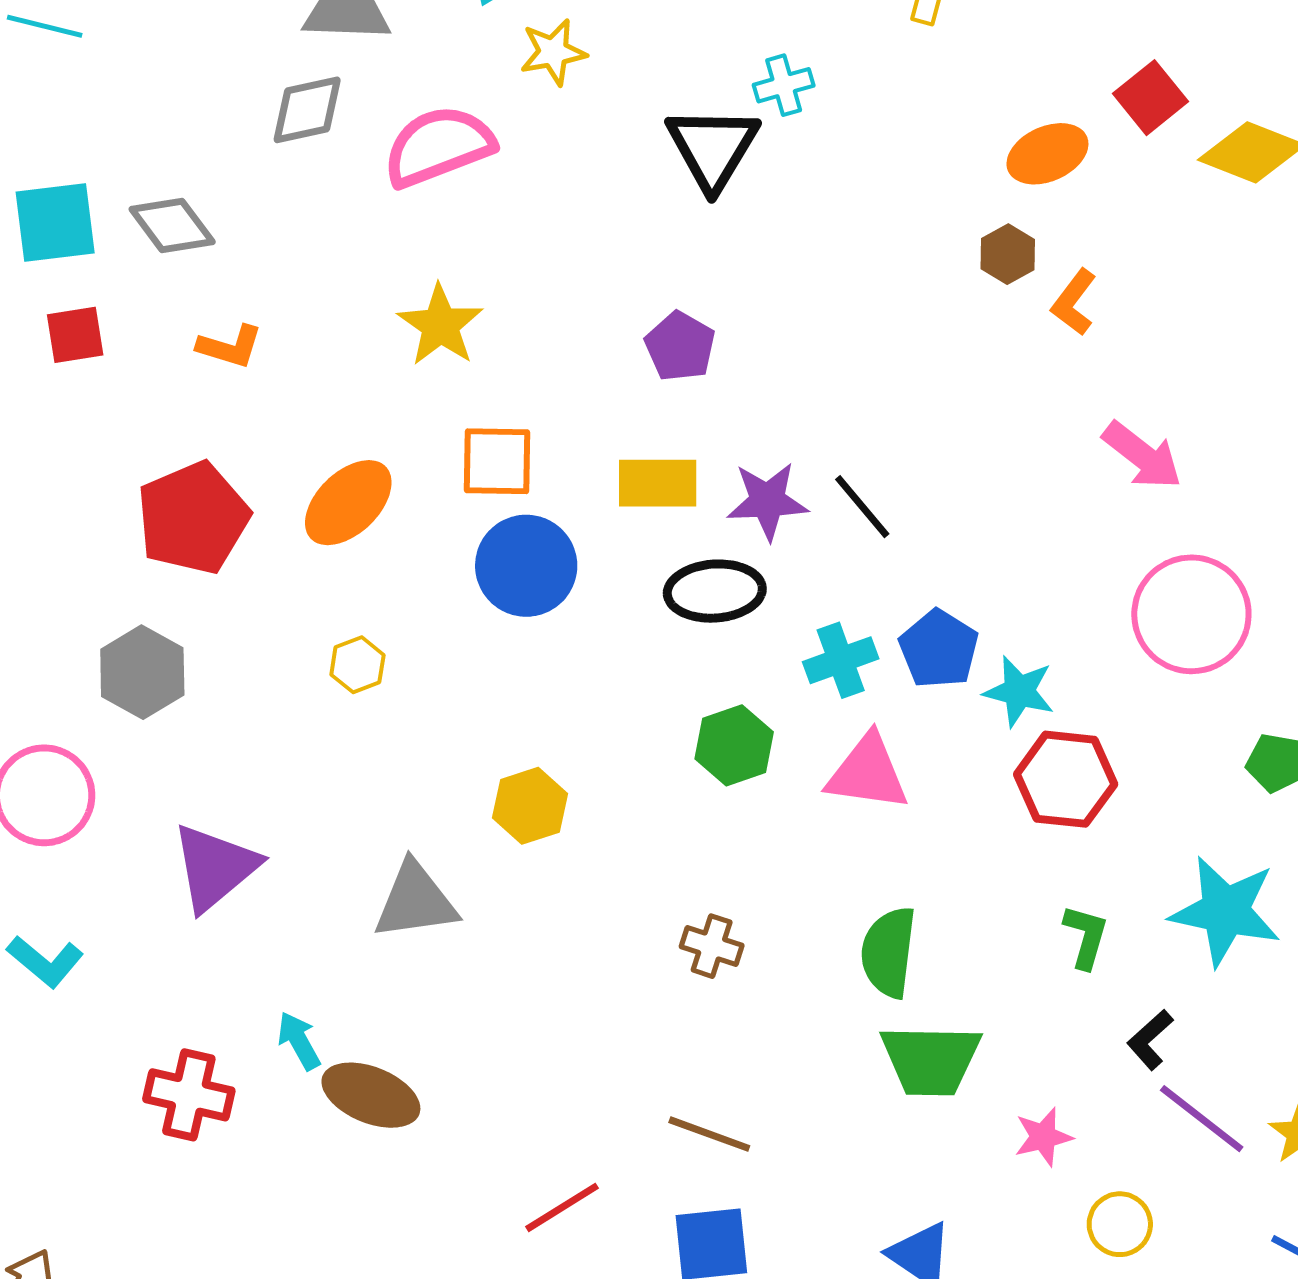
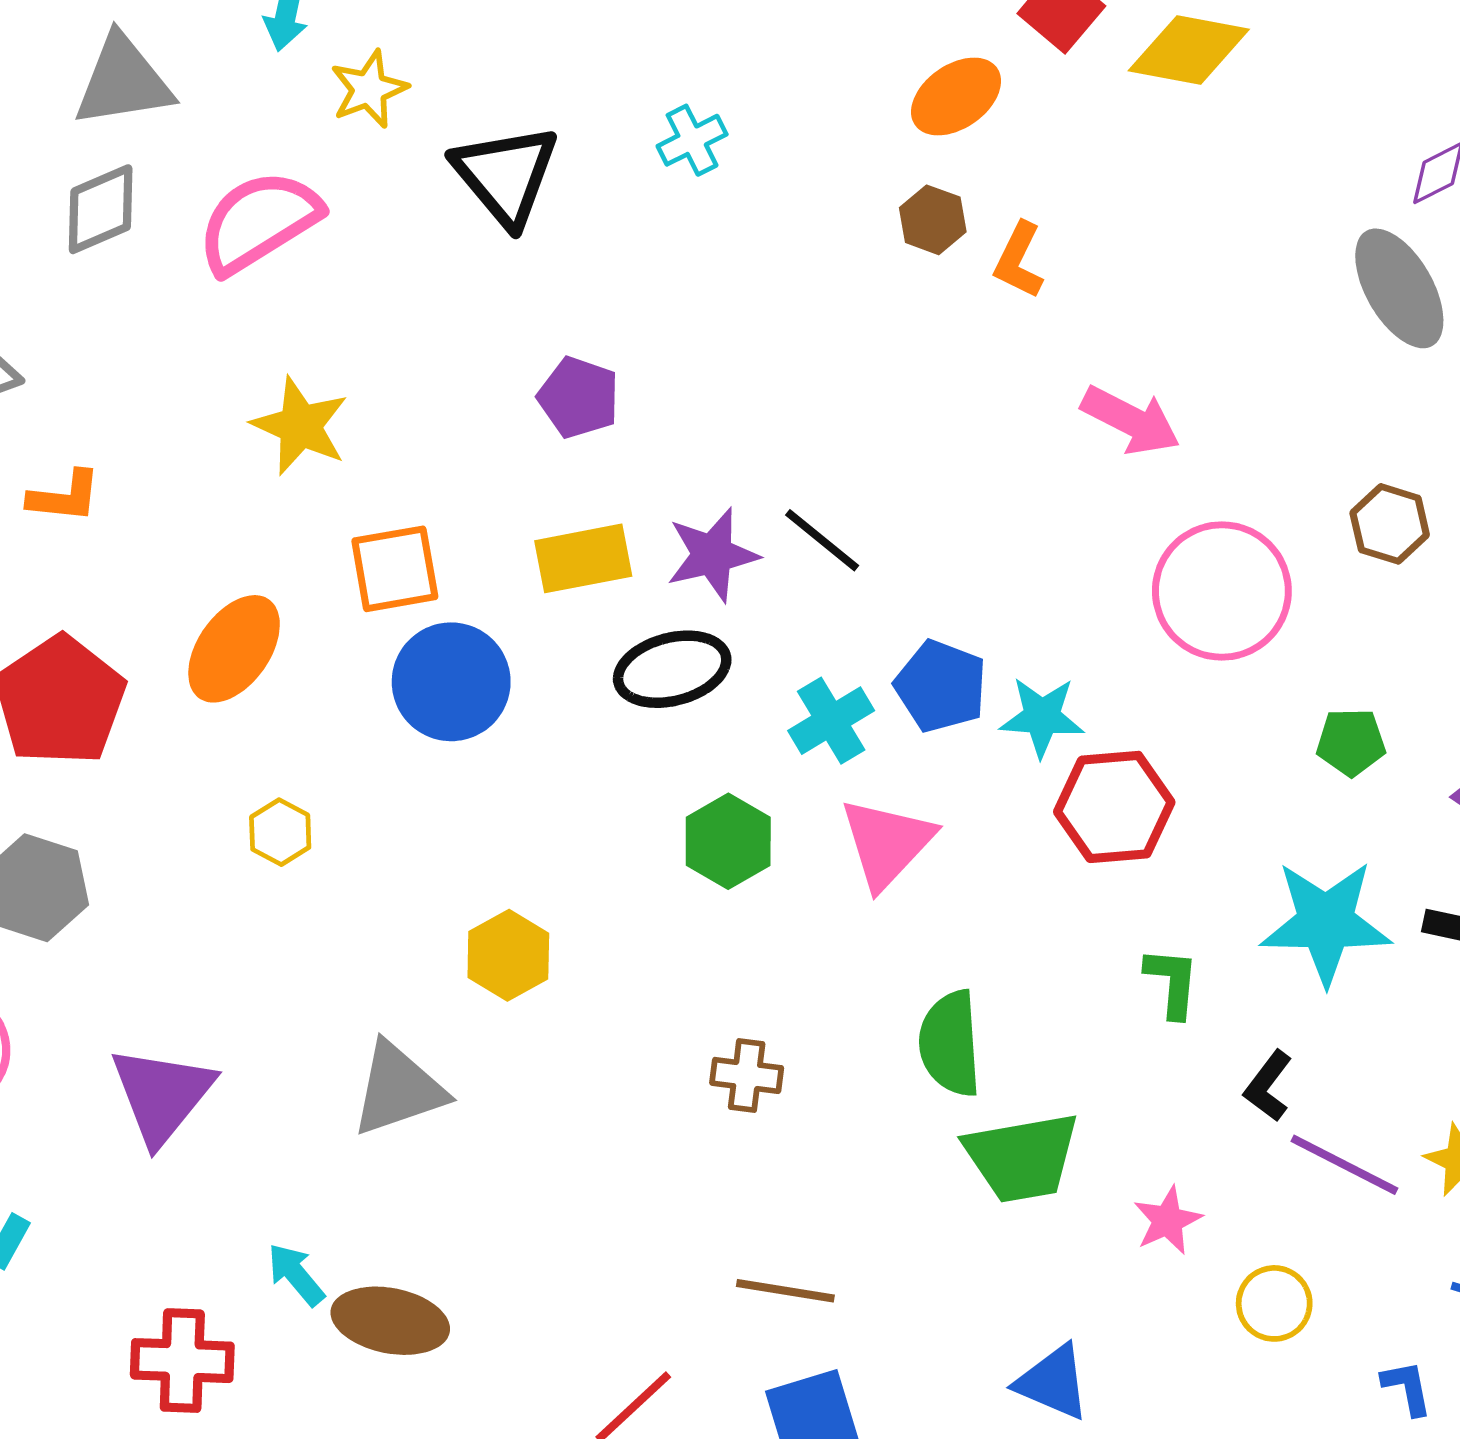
cyan cross: (784, 85) -> (692, 140), moved
black triangle: (713, 148) -> (506, 175), moved
pink triangle: (868, 773) -> (887, 843), turned -44

